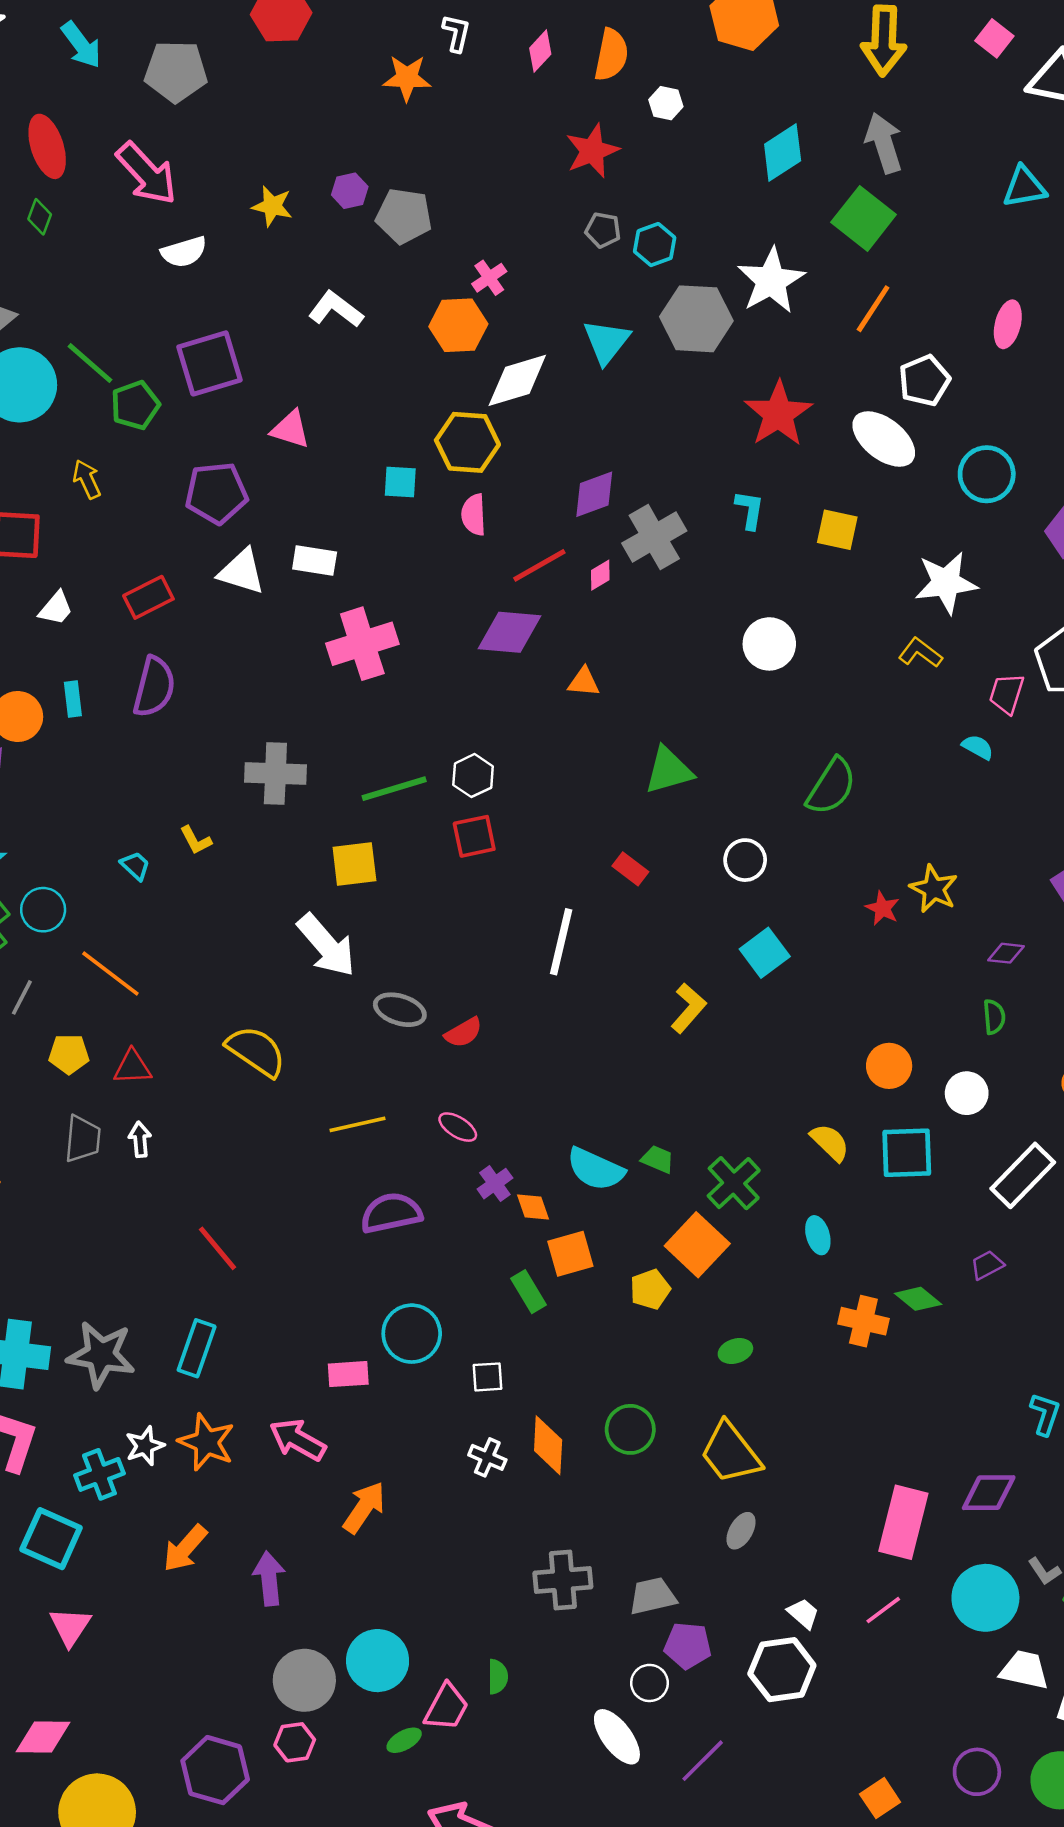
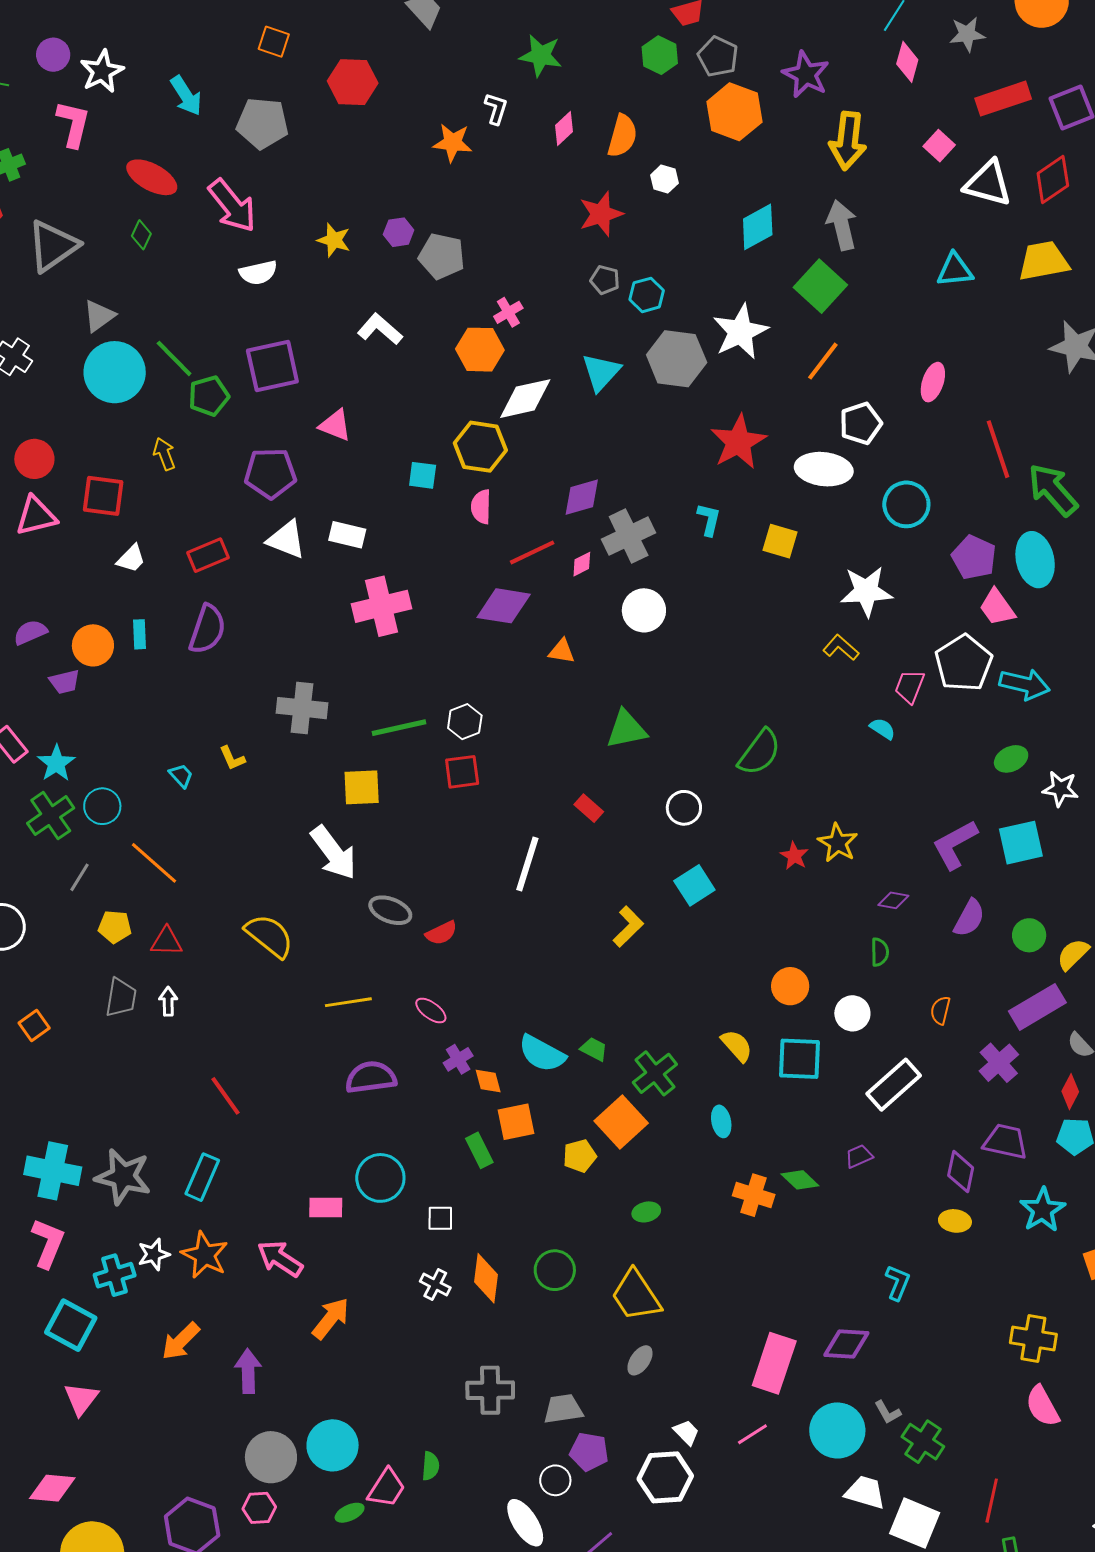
red ellipse: (47, 146) -> (152, 177), turned -48
white ellipse: (884, 439) -> (824, 469), turned -36
white circle: (769, 644) -> (644, 610), moved

